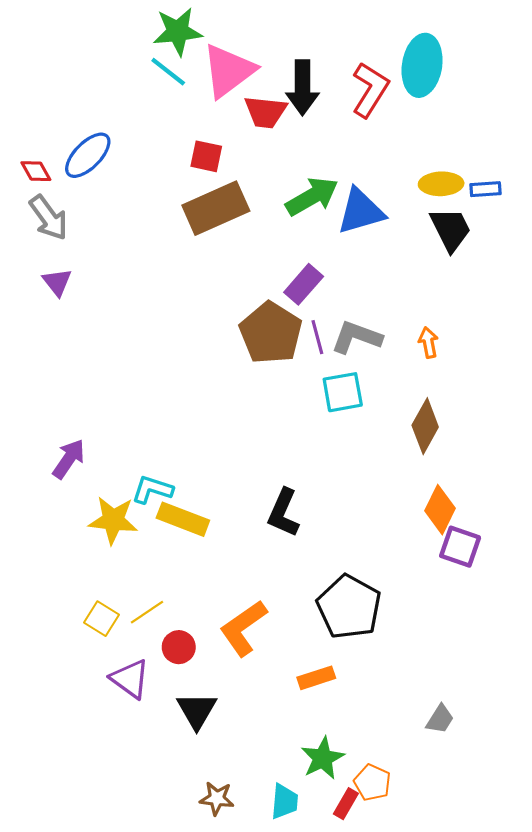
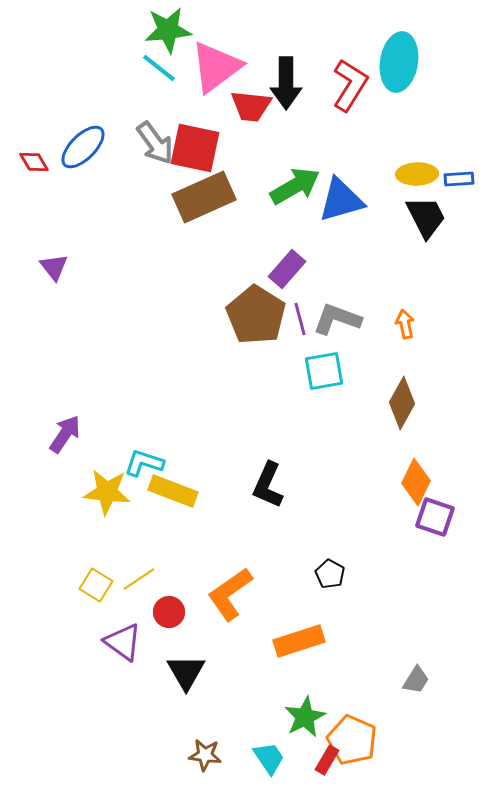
red square: (206, 156) -> (195, 148), size x1.6
gray arrow: (49, 218) -> (155, 143), moved
black pentagon: (349, 607) -> (330, 574), size x0.5
orange rectangle: (316, 678) -> (299, 641), size x1.4
orange pentagon: (372, 783) -> (352, 740), size x1.4
cyan trapezoid: (285, 802) -> (269, 758), turned -39

